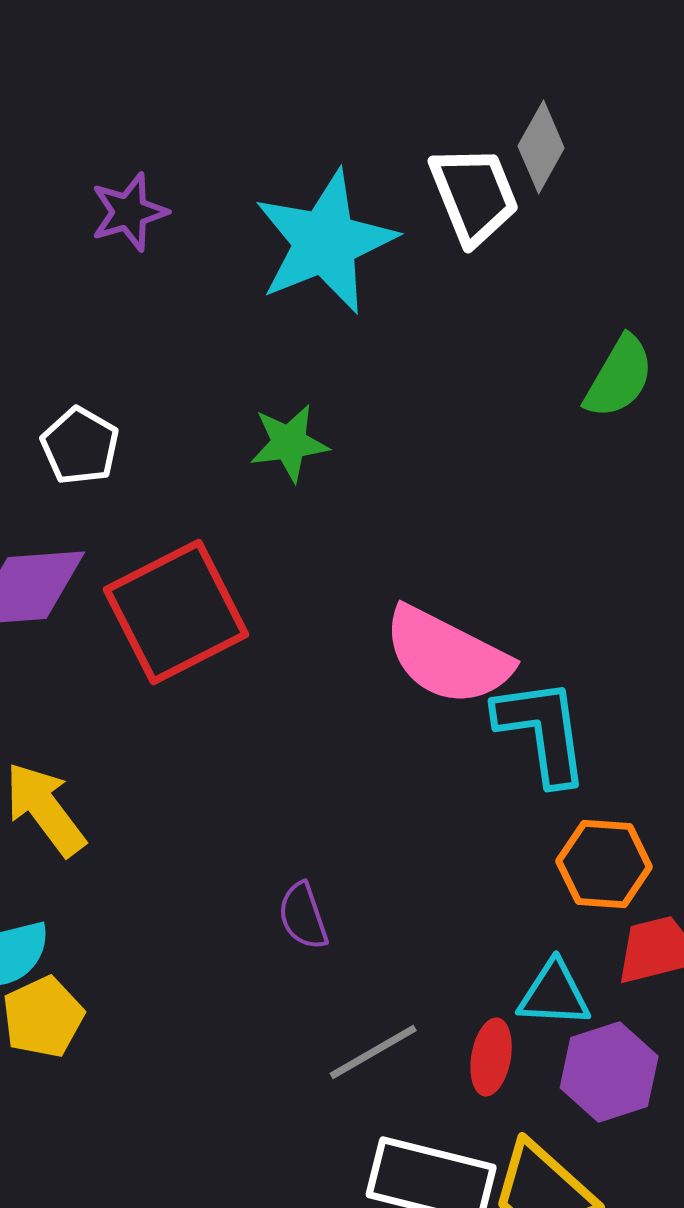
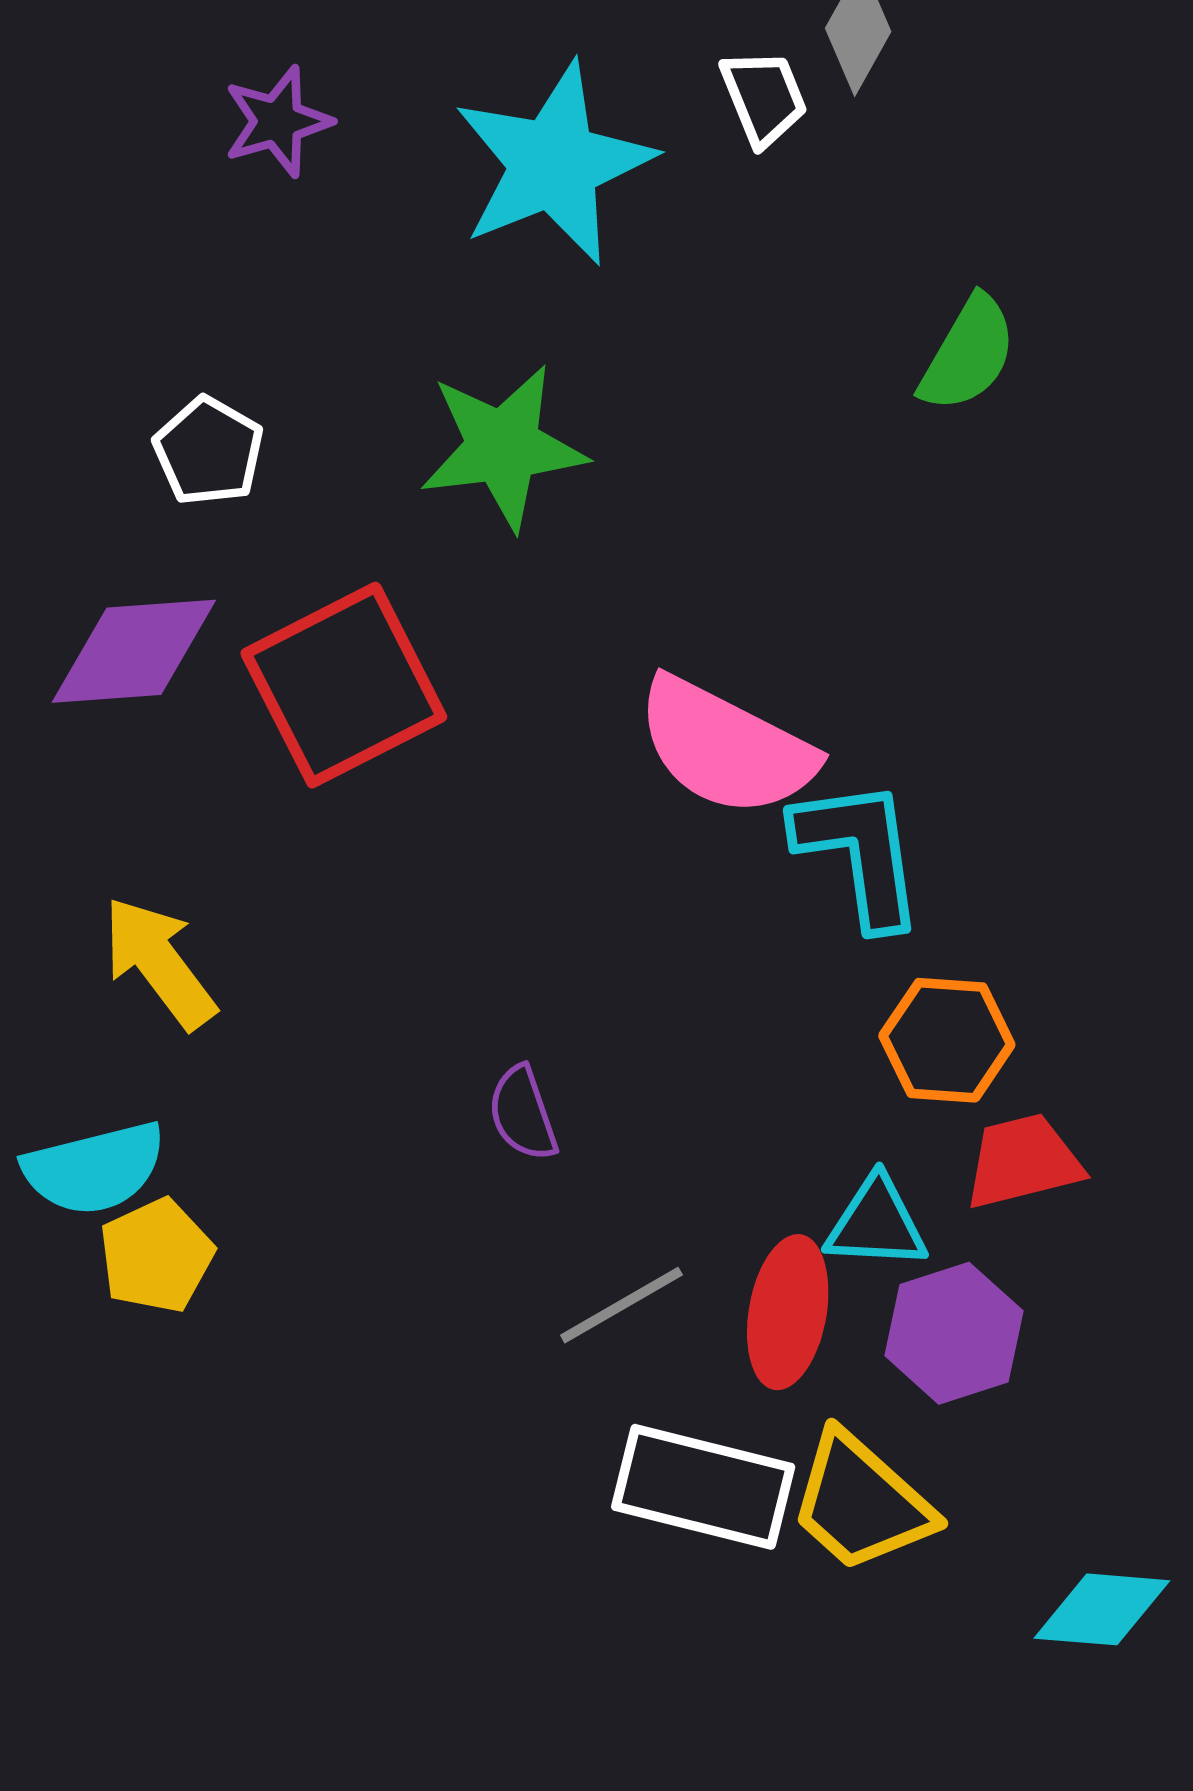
white trapezoid: (474, 195) -> (764, 97), size x0.7
green star: (289, 443) -> (503, 447), size x1.5
red ellipse: (491, 1057) -> (788, 1312), size x1.4

